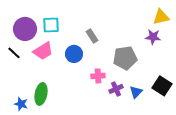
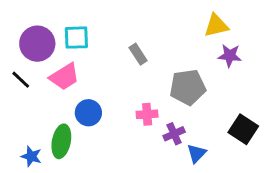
yellow triangle: (161, 17) -> (216, 26), moved
blue circle: (74, 54) -> (88, 113), moved
blue triangle: (136, 92) -> (197, 153), moved

